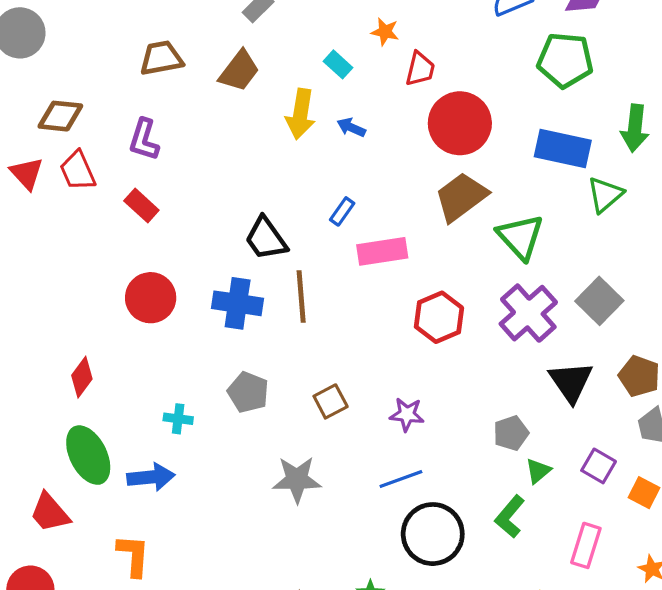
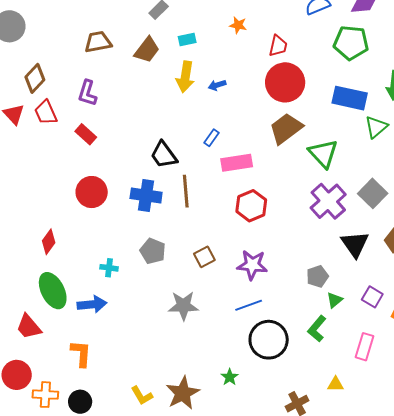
cyan rectangle: (338, 64) -> (187, 39), moved, turned -54
red trapezoid: (420, 69) -> (278, 46), moved
brown diamond: (60, 116) -> (35, 78), turned -52
blue arrow: (351, 127) -> (217, 85), turned -42
red hexagon: (439, 317) -> (251, 206), moved
purple star: (407, 414) -> (252, 265), size x1.4

